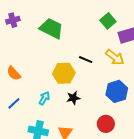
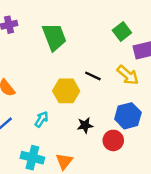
green trapezoid: (51, 28) -> (54, 37), turned 40
black star: (73, 98) -> (85, 125), moved
red circle: (106, 124) -> (113, 140), moved

